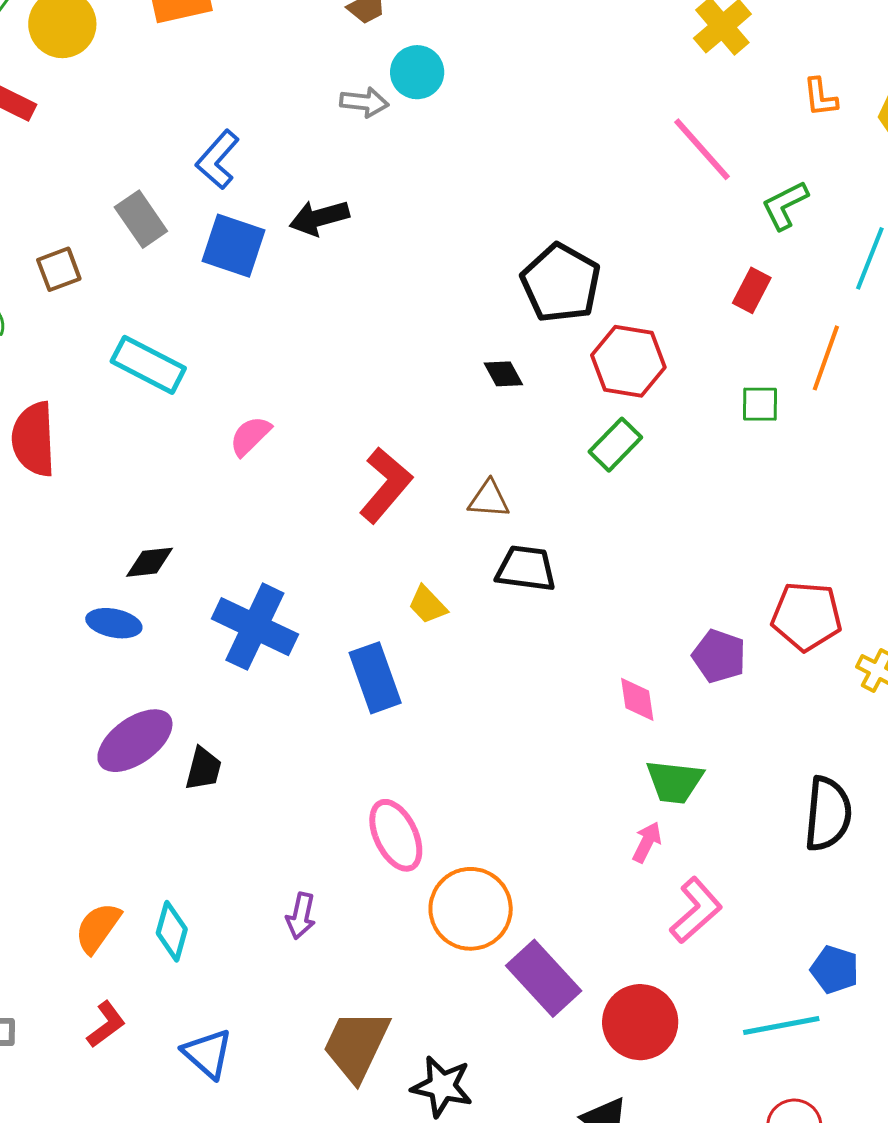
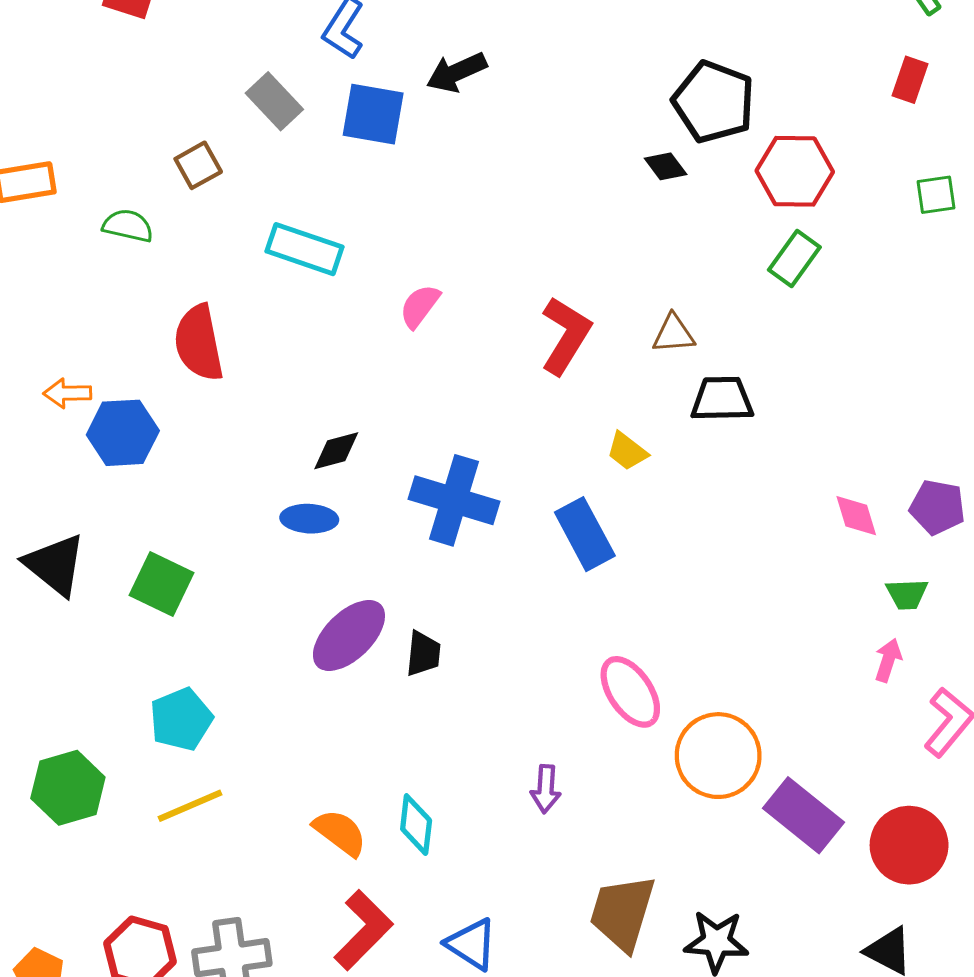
black diamond: (503, 374) -> (666, 166), moved
purple pentagon: (719, 656) -> (937, 507), moved
green trapezoid: (674, 782) -> (907, 594), size x0.7
orange semicircle: (98, 928) -> (340, 833), turned 100
red L-shape: (106, 1024) -> (363, 930), size x1.6

